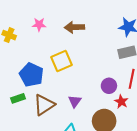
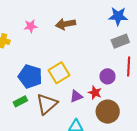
yellow square: (62, 61) -> (59, 73), moved
purple triangle: (75, 101) -> (76, 96), turned 40
red star: (121, 102) -> (95, 93), moved

